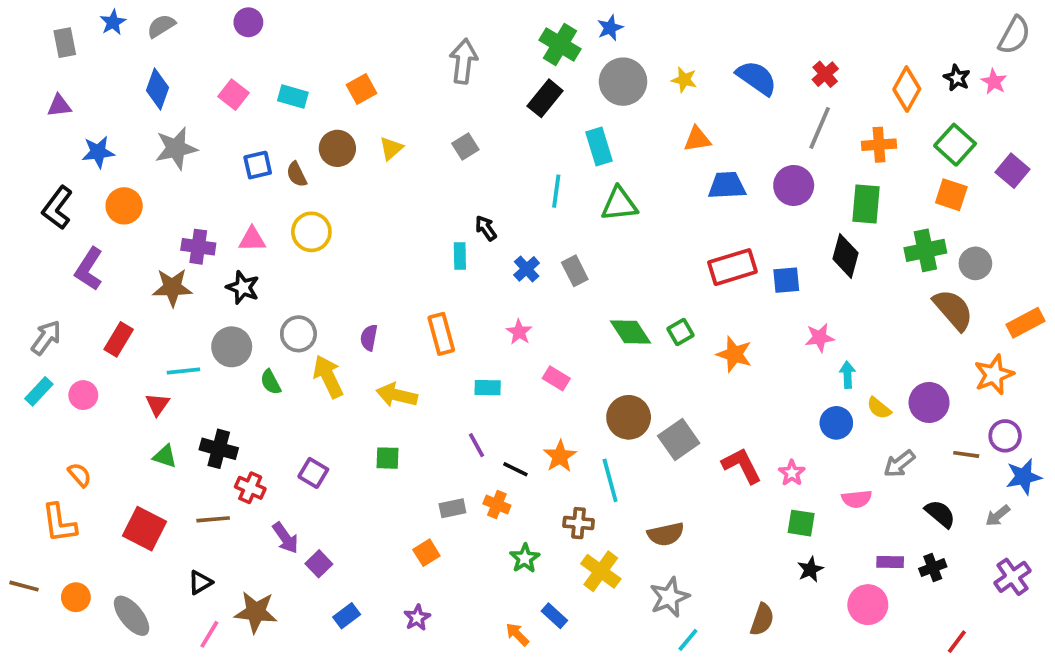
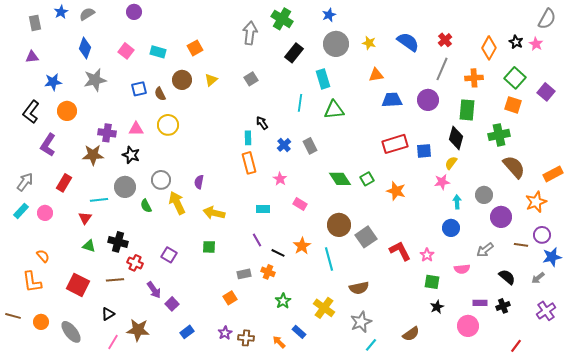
green cross: (560, 45) -> (282, 19), moved
gray circle: (975, 263) -> (484, 195), moved
orange rectangle: (441, 334) -> (249, 163), moved
yellow semicircle: (879, 408) -> (451, 163), moved, turned 88
brown cross: (579, 523) -> (246, 338), moved
brown semicircle: (762, 619) -> (411, 334), turned 36

